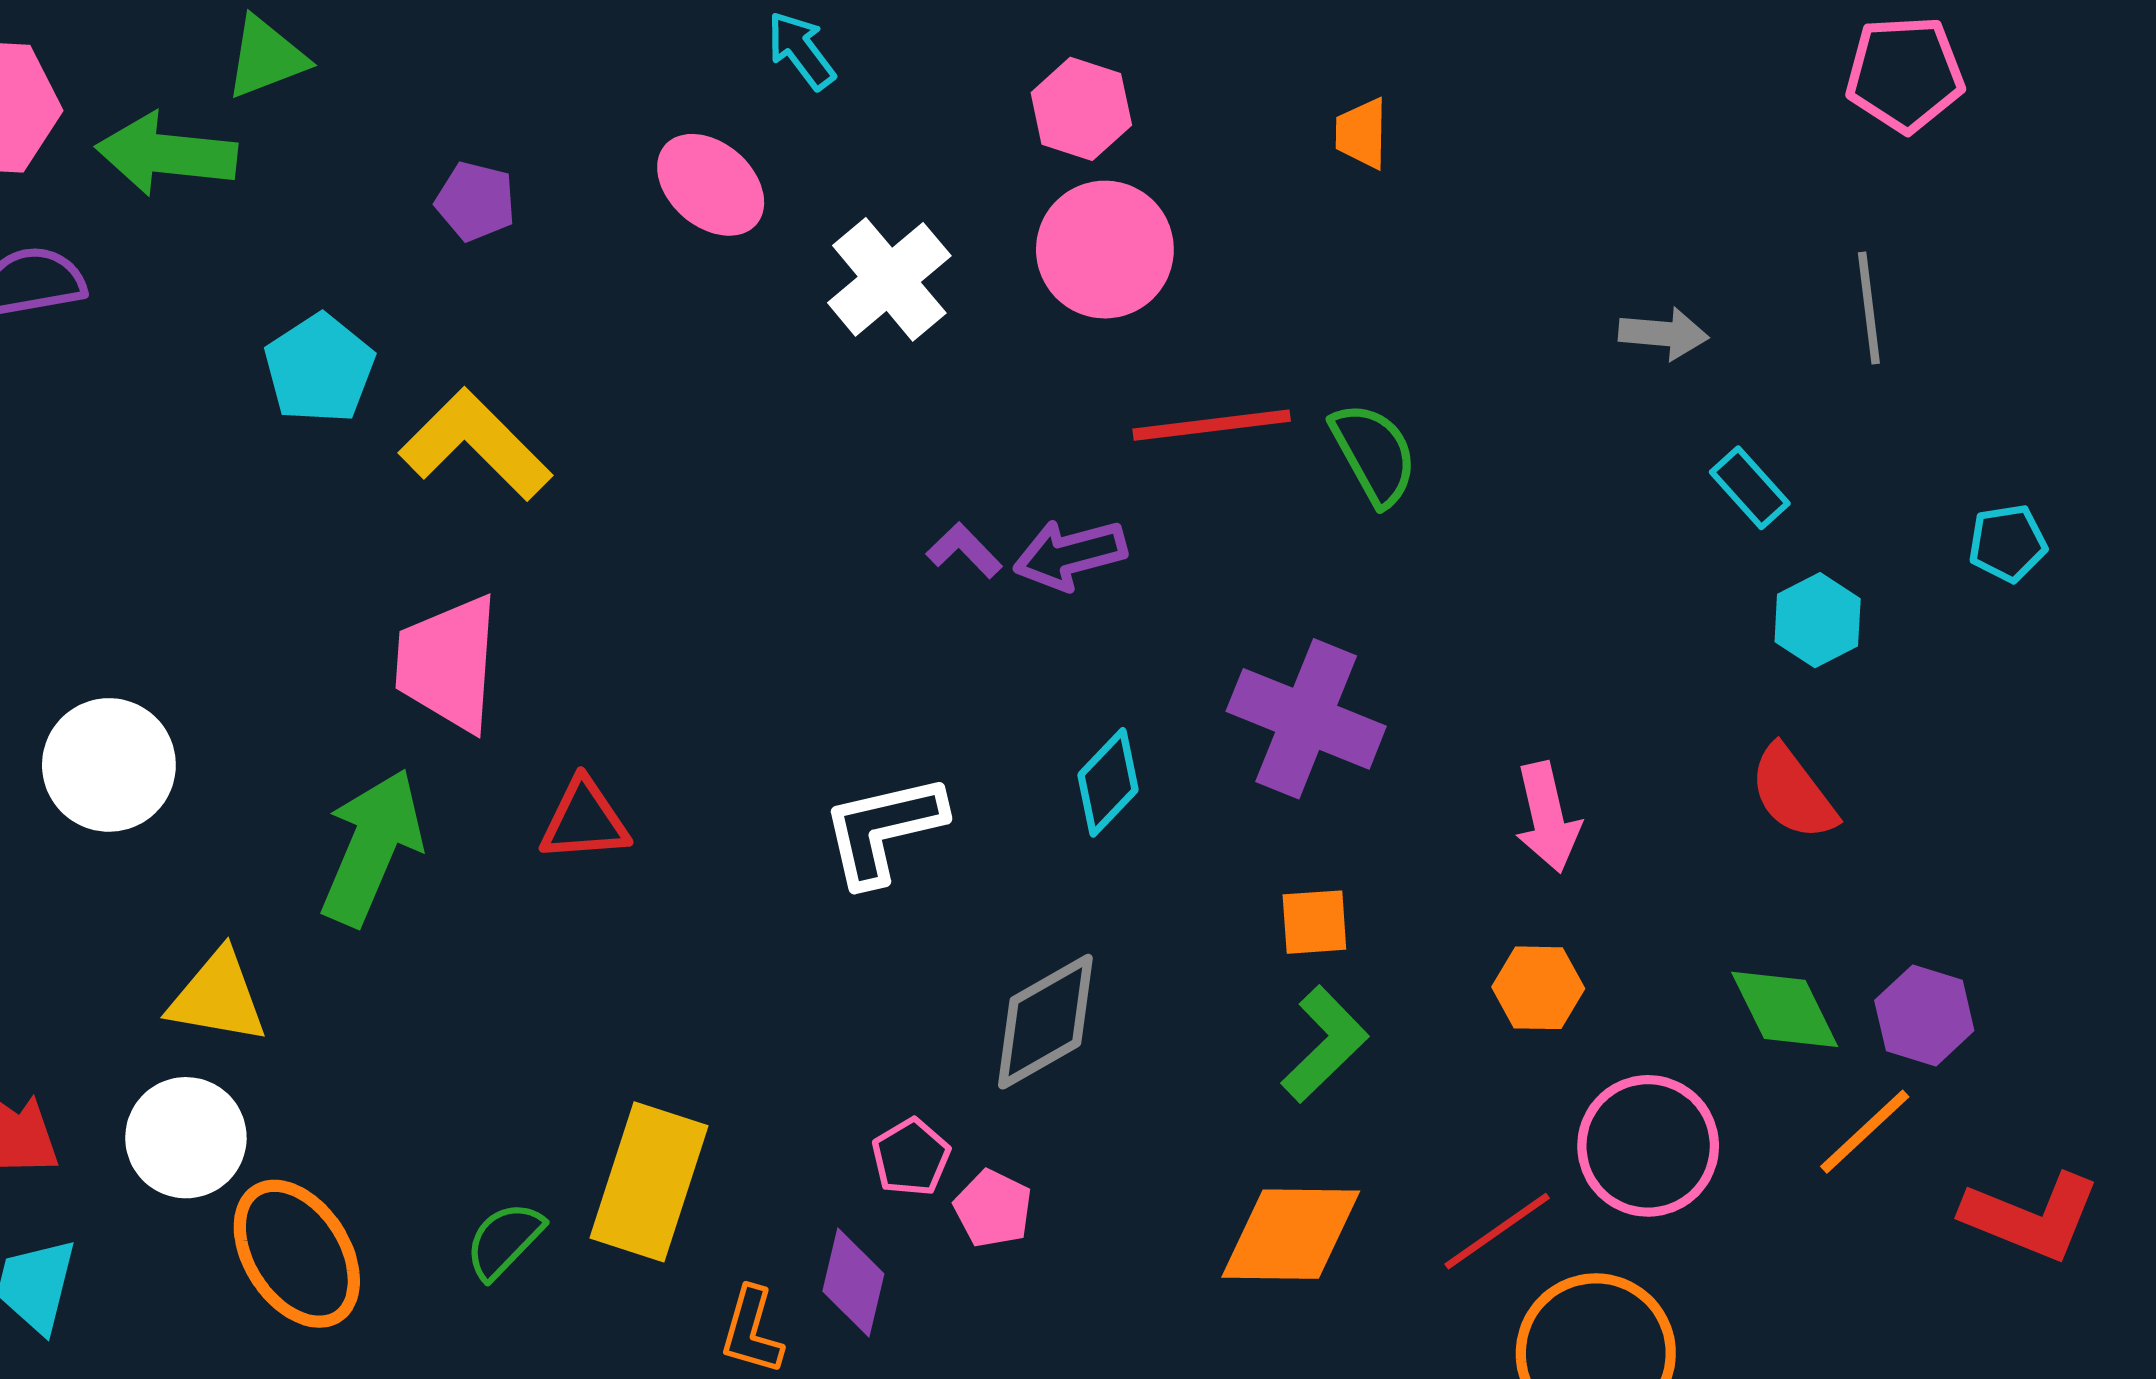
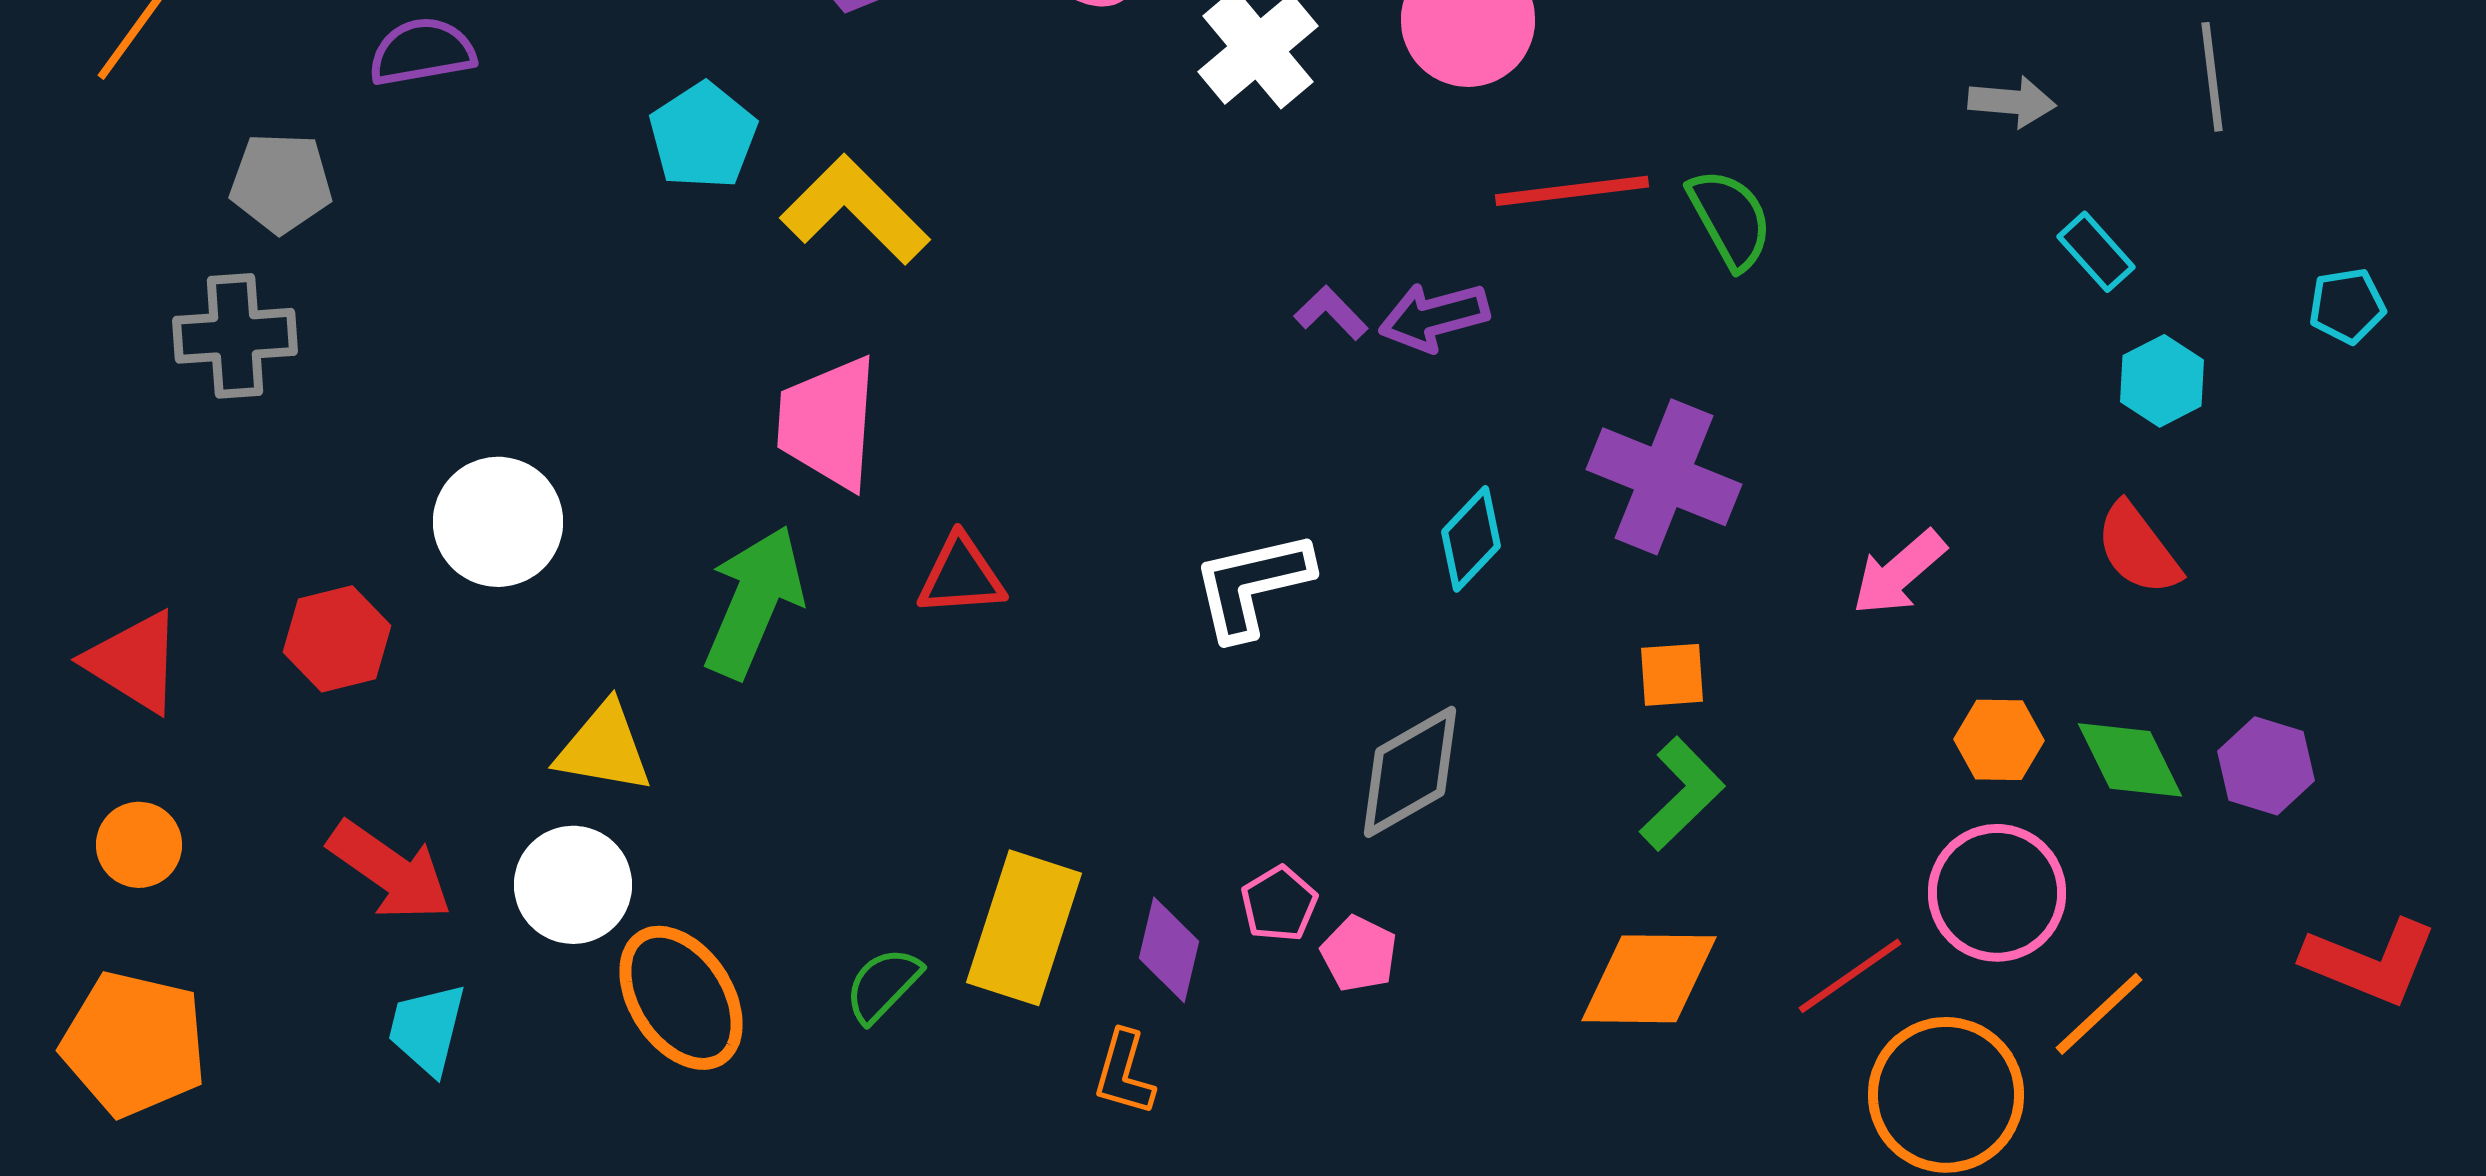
pink arrow: (1547, 817) -> (1899, 573), turned 62
orange hexagon: (1538, 988) -> (1999, 740), moved
orange line: (1865, 1132) -> (2099, 1014), moved
purple diamond: (853, 1282) -> (1169, 950), moved

